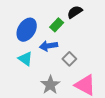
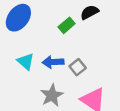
blue ellipse: (27, 30) -> (18, 18), moved
blue arrow: (49, 46) -> (53, 62), moved

